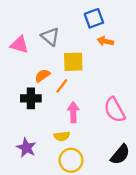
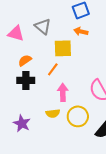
orange arrow: (105, 41) -> (81, 31), moved
orange semicircle: (42, 76) -> (25, 60), moved
yellow circle: (71, 160) -> (78, 116), moved

